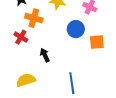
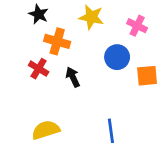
black arrow: (45, 55) -> (73, 77), moved

